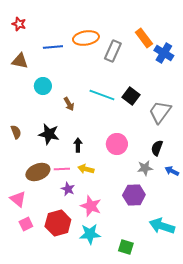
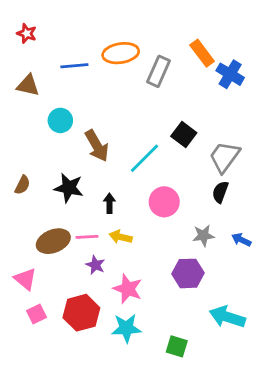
cyan line: (102, 95) -> (145, 158), moved, turned -65
brown arrow: (69, 104) -> (97, 146), size x1.6
brown semicircle: (16, 132) -> (22, 185), turned 48
black semicircle: (157, 148) -> (220, 192), moved

